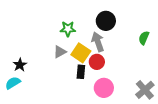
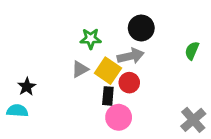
gray arrow: (98, 42) -> (131, 56), turned 96
cyan semicircle: (13, 83) -> (17, 111), turned 35
pink circle: (104, 88) -> (119, 117), moved

